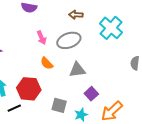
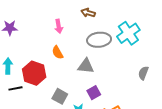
brown arrow: (76, 15) -> (88, 13), moved
gray ellipse: (69, 40) -> (99, 40), moved

